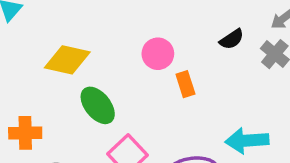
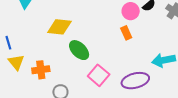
pink circle: (158, 54) -> (131, 11), moved

